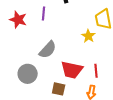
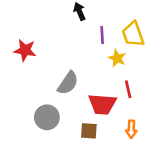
purple line: (43, 14) -> (102, 35), moved
red line: (96, 71) -> (128, 89), moved

